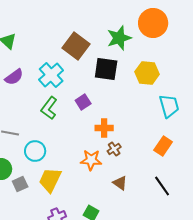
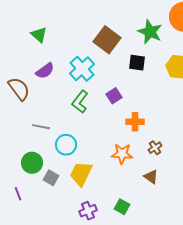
green star: (119, 38) -> (150, 32), turned -30
black square: (106, 69) -> (137, 63), size x0.7
brown cross: (114, 149) -> (155, 148), moved
gray square: (20, 184) -> (51, 178), turned -35

